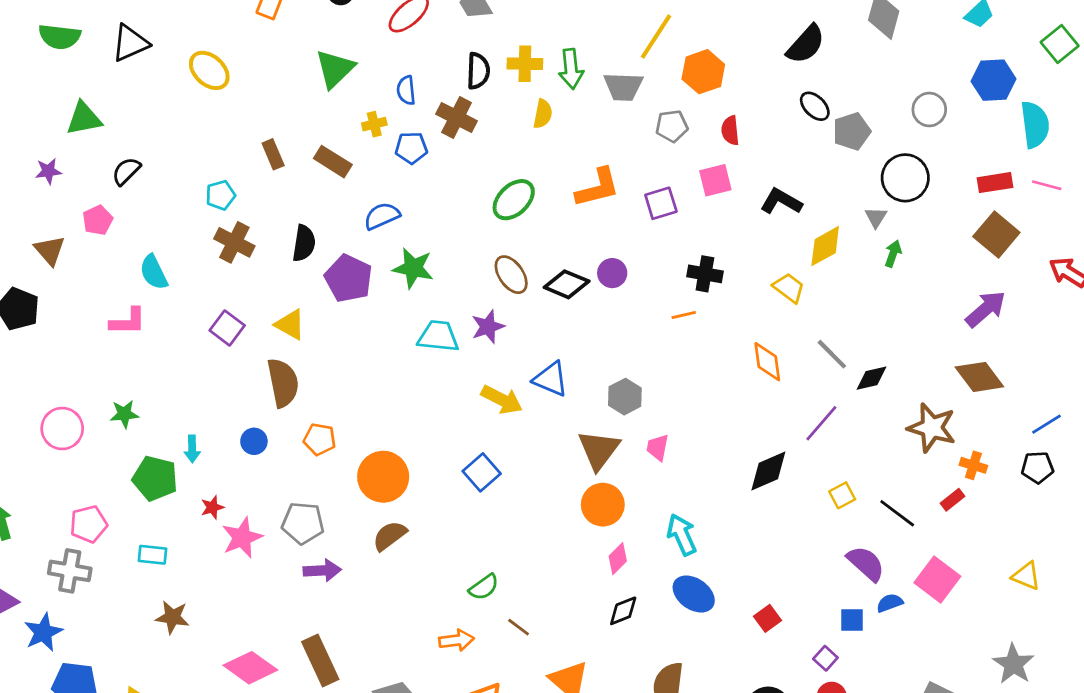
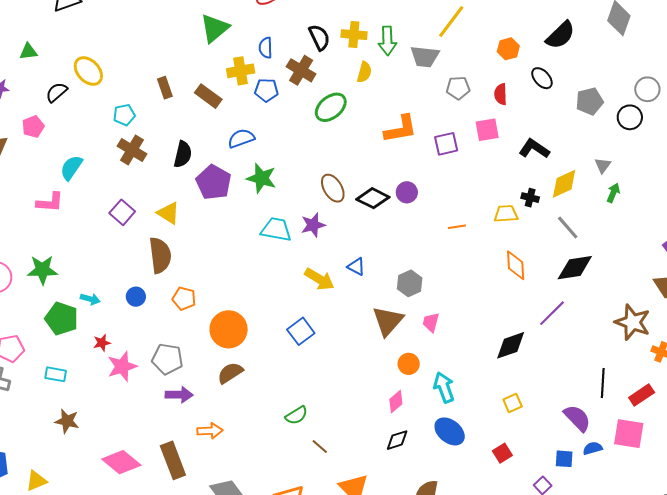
yellow ellipse: (209, 70) -> (88, 71), moved
black semicircle: (478, 71) -> (319, 37), turned -32
orange hexagon: (703, 72) -> (508, 49), moved, size x0.7
black ellipse: (815, 106) -> (542, 78), moved
green triangle: (84, 118) -> (28, 51), size x0.7
yellow cross: (374, 124) -> (241, 71), size x1.5
black circle: (905, 178) -> (630, 117), moved, size x0.7
green ellipse: (514, 200) -> (331, 107), moved
cyan semicircle: (154, 272) -> (71, 168), turned 56
black cross: (705, 274) -> (530, 198), moved, size x0.7
yellow trapezoid: (789, 288) -> (506, 214), moved, turned -45
gray line: (832, 354) -> (568, 227), moved
black diamond: (872, 378) -> (575, 268), moved, size x1.5
blue triangle: (551, 379) -> (356, 267), size x0.7
green star: (124, 414) -> (42, 270), size x1.4
cyan arrow: (192, 449) -> (90, 299), turned -78
yellow square: (842, 495) -> (513, 403), moved
red rectangle: (952, 500) -> (642, 395), moved, size x1.4
orange circle: (603, 505) -> (409, 364), moved, size x0.7
black line: (897, 513) -> (603, 383), turned 52
pink square: (937, 579) -> (629, 434), turned -32
orange arrow: (456, 640) -> (210, 431), moved

